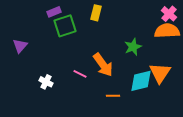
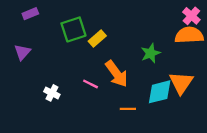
purple rectangle: (54, 12) -> (30, 14), moved
yellow rectangle: (96, 13) -> (97, 39), moved, turned 35

